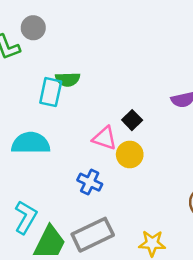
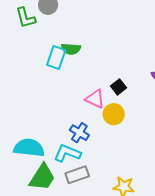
cyan semicircle: (31, 143) -> (29, 148), moved
cyan L-shape: (26, 217) -> (67, 153), moved, turned -104
gray rectangle: (93, 235) -> (77, 175), size x0.7

